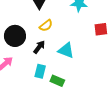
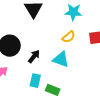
yellow semicircle: (46, 26) -> (69, 37), moved

